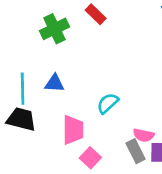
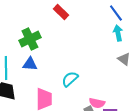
green cross: (54, 29) -> (30, 39), moved

